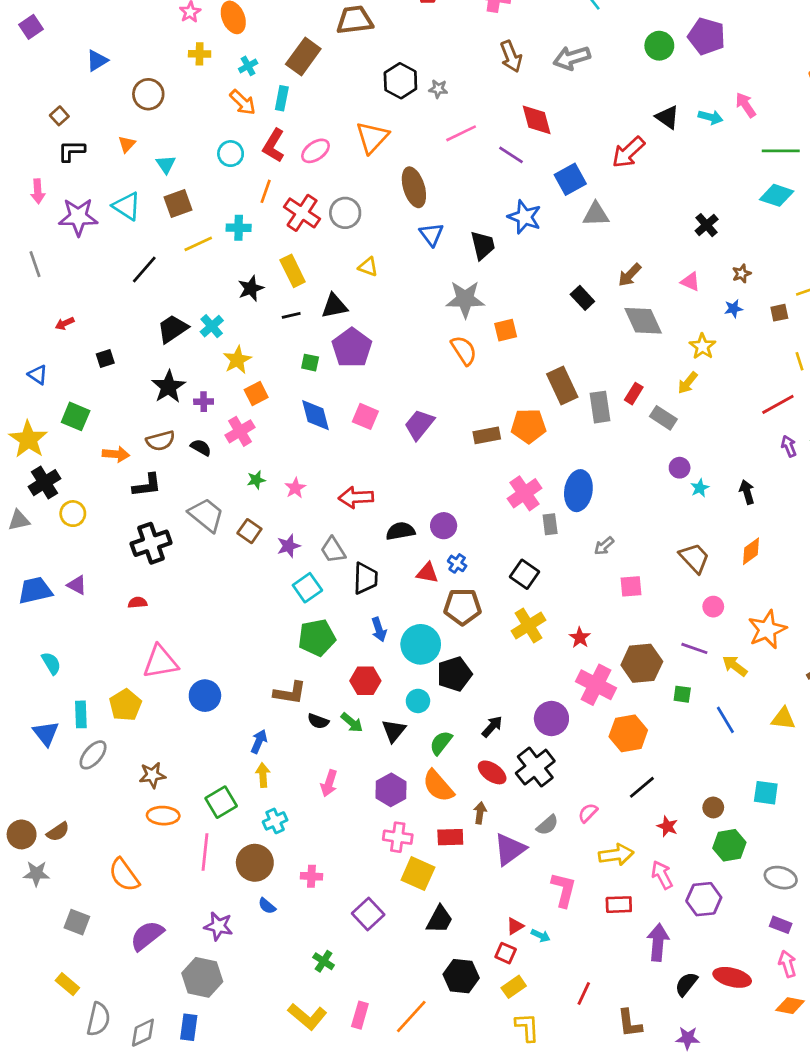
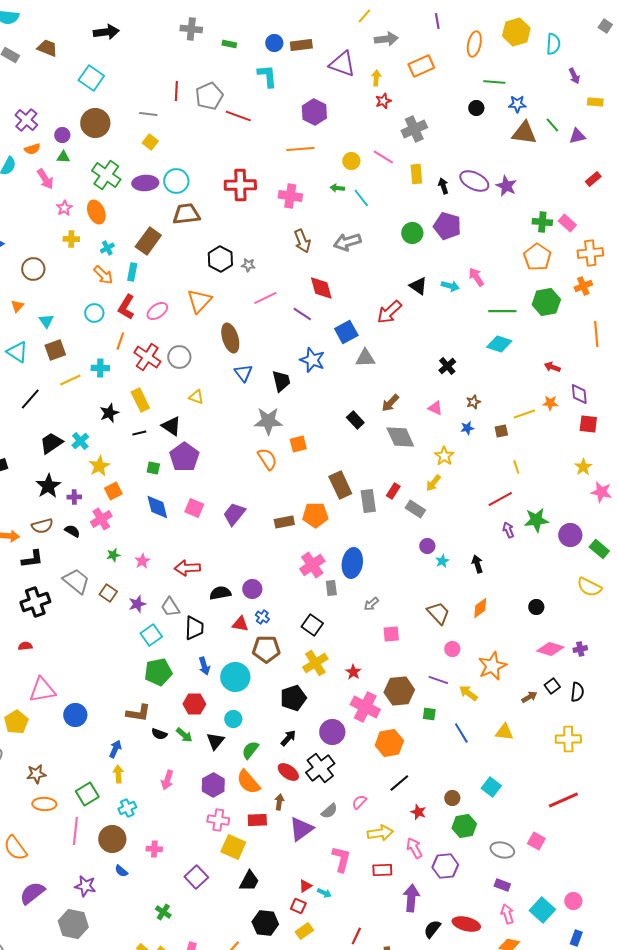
black triangle: (334, 306) -> (171, 426), turned 45
black pentagon: (454, 674) -> (293, 698), moved
cyan square: (766, 793) -> (491, 787), turned 30

